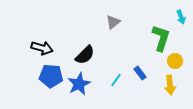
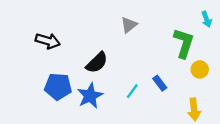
black arrow: (42, 48) -> (48, 41), moved
yellow arrow: (170, 85) -> (194, 109), moved

